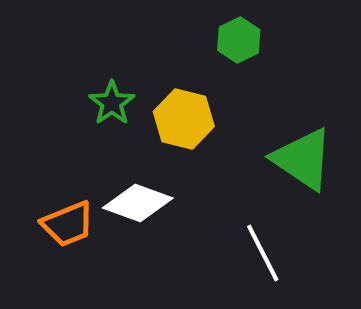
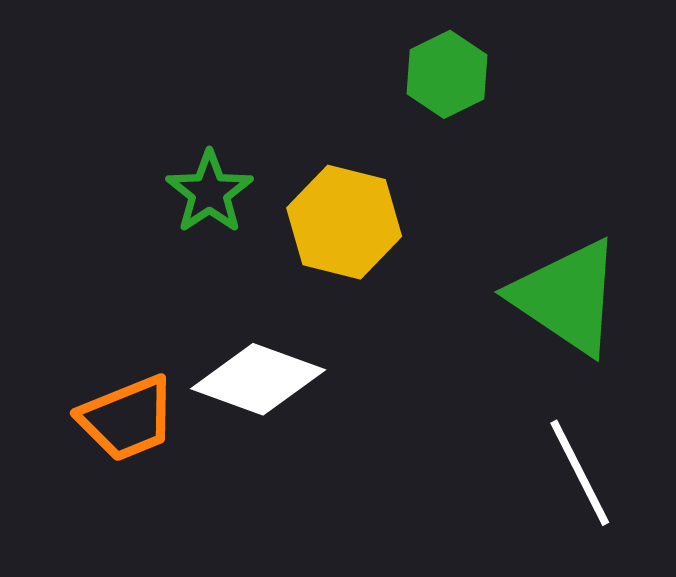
white line: (263, 253) -> (580, 473), moved

